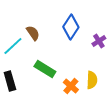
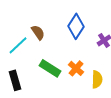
orange cross: (71, 86) -> (76, 68), moved

